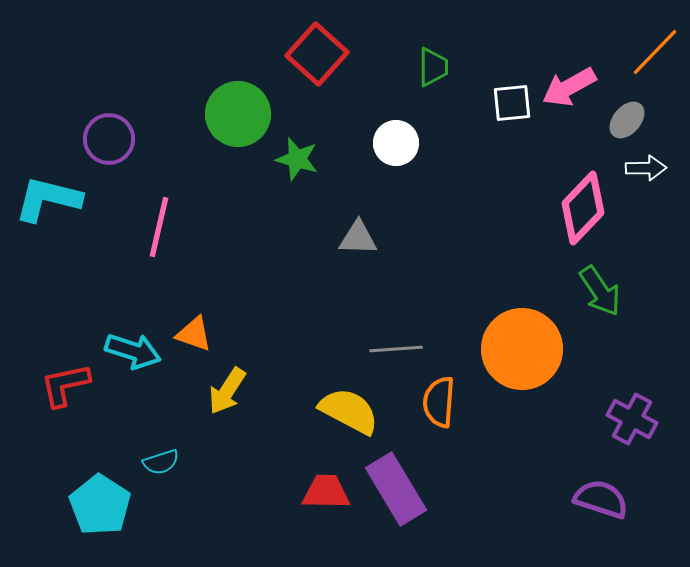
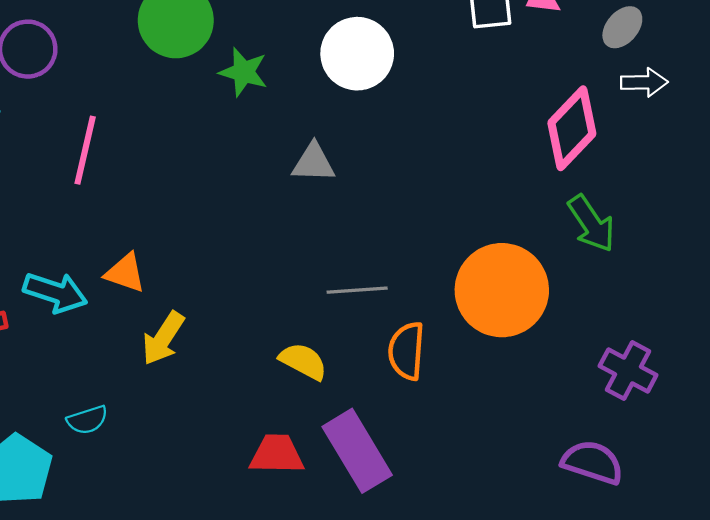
white circle: (396, 143) -> (357, 54), size x1.4
yellow semicircle: (349, 411) -> (303, 361), size x0.7

